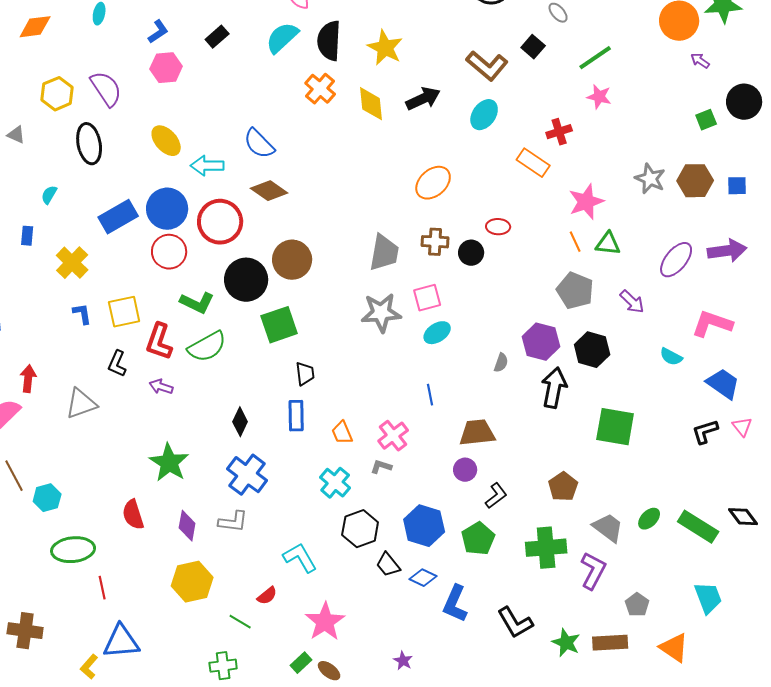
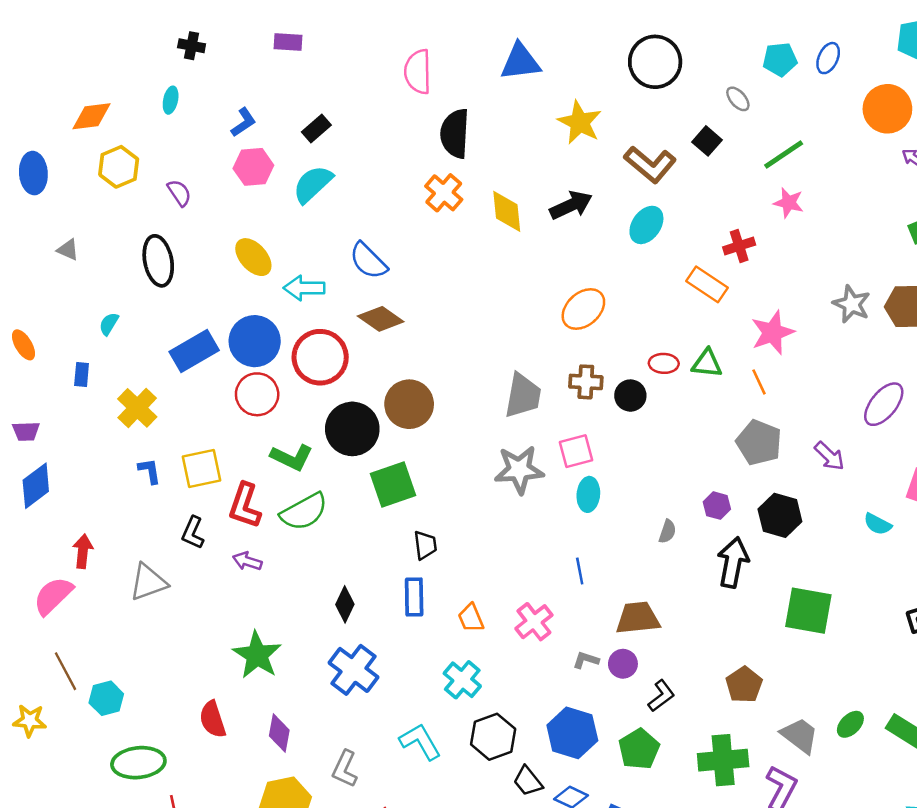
cyan semicircle: (282, 38) -> (313, 184), moved
yellow star: (385, 48) -> (580, 122), moved
purple semicircle: (106, 89) -> (179, 193), size x0.6
yellow hexagon: (57, 94) -> (119, 167), moved
green triangle: (608, 244) -> (707, 363), moved
cyan ellipse: (437, 333) -> (588, 494), turned -52
purple hexagon: (541, 342) -> (717, 506), size x0.6
gray L-shape: (381, 467) -> (586, 660), moved
gray L-shape: (233, 522) -> (345, 769), moved, turned 108
cyan L-shape: (300, 558) -> (420, 742), moved

